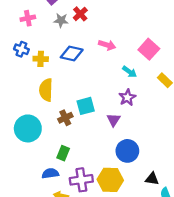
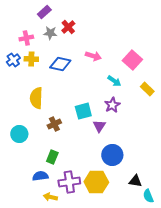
pink cross: (28, 18) -> (26, 38), moved
blue cross: (21, 49) -> (13, 60), turned 32
yellow cross: (41, 59) -> (31, 59), moved
cyan square: (86, 106) -> (83, 111), moved
cyan circle: (28, 128) -> (19, 134), size x0.7

